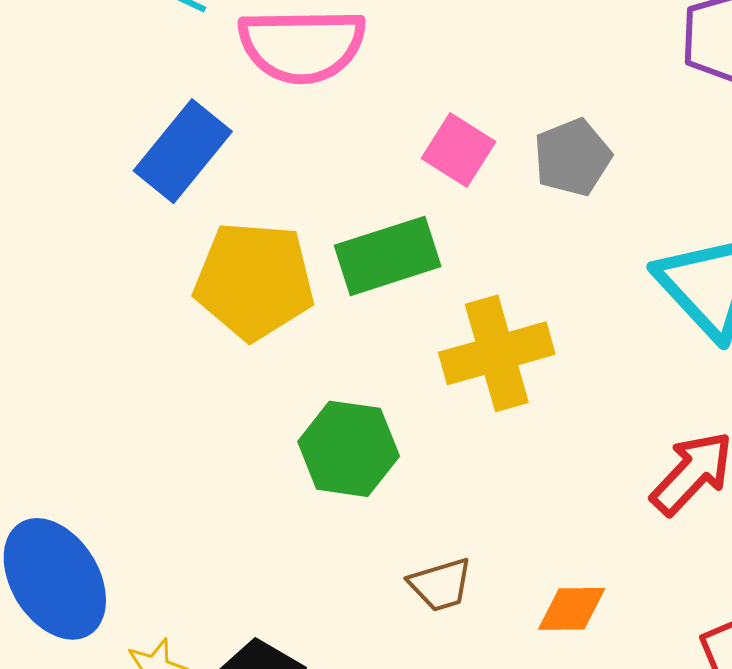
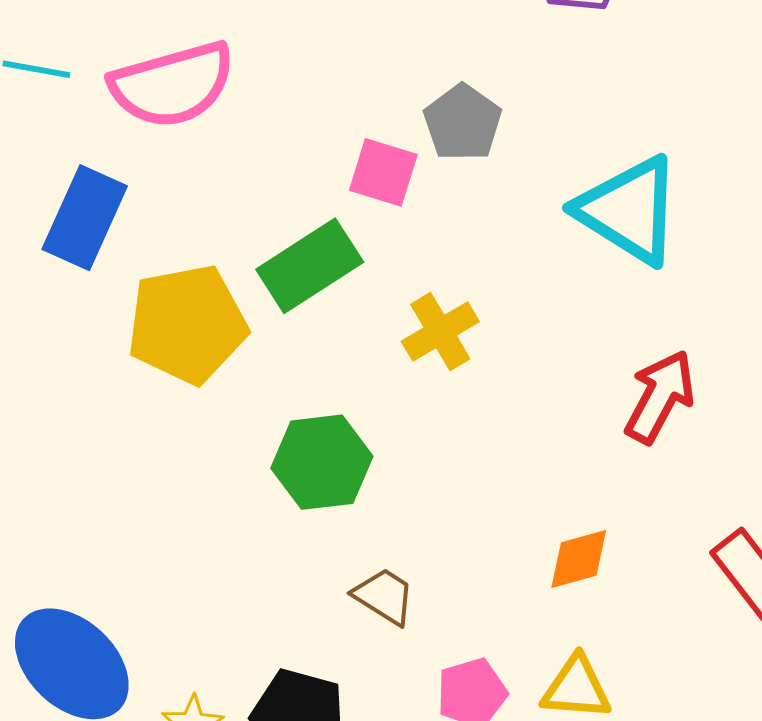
pink square: (458, 150) -> (383, 172), moved
yellow cross: (497, 353) -> (440, 332), size x0.7
brown trapezoid: (440, 585) -> (384, 596), moved, turned -116

